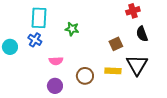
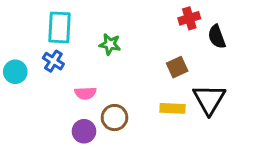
red cross: (133, 11) -> (189, 18), moved
black semicircle: (142, 34) -> (217, 37), moved
brown circle: (85, 76) -> (114, 118), moved

